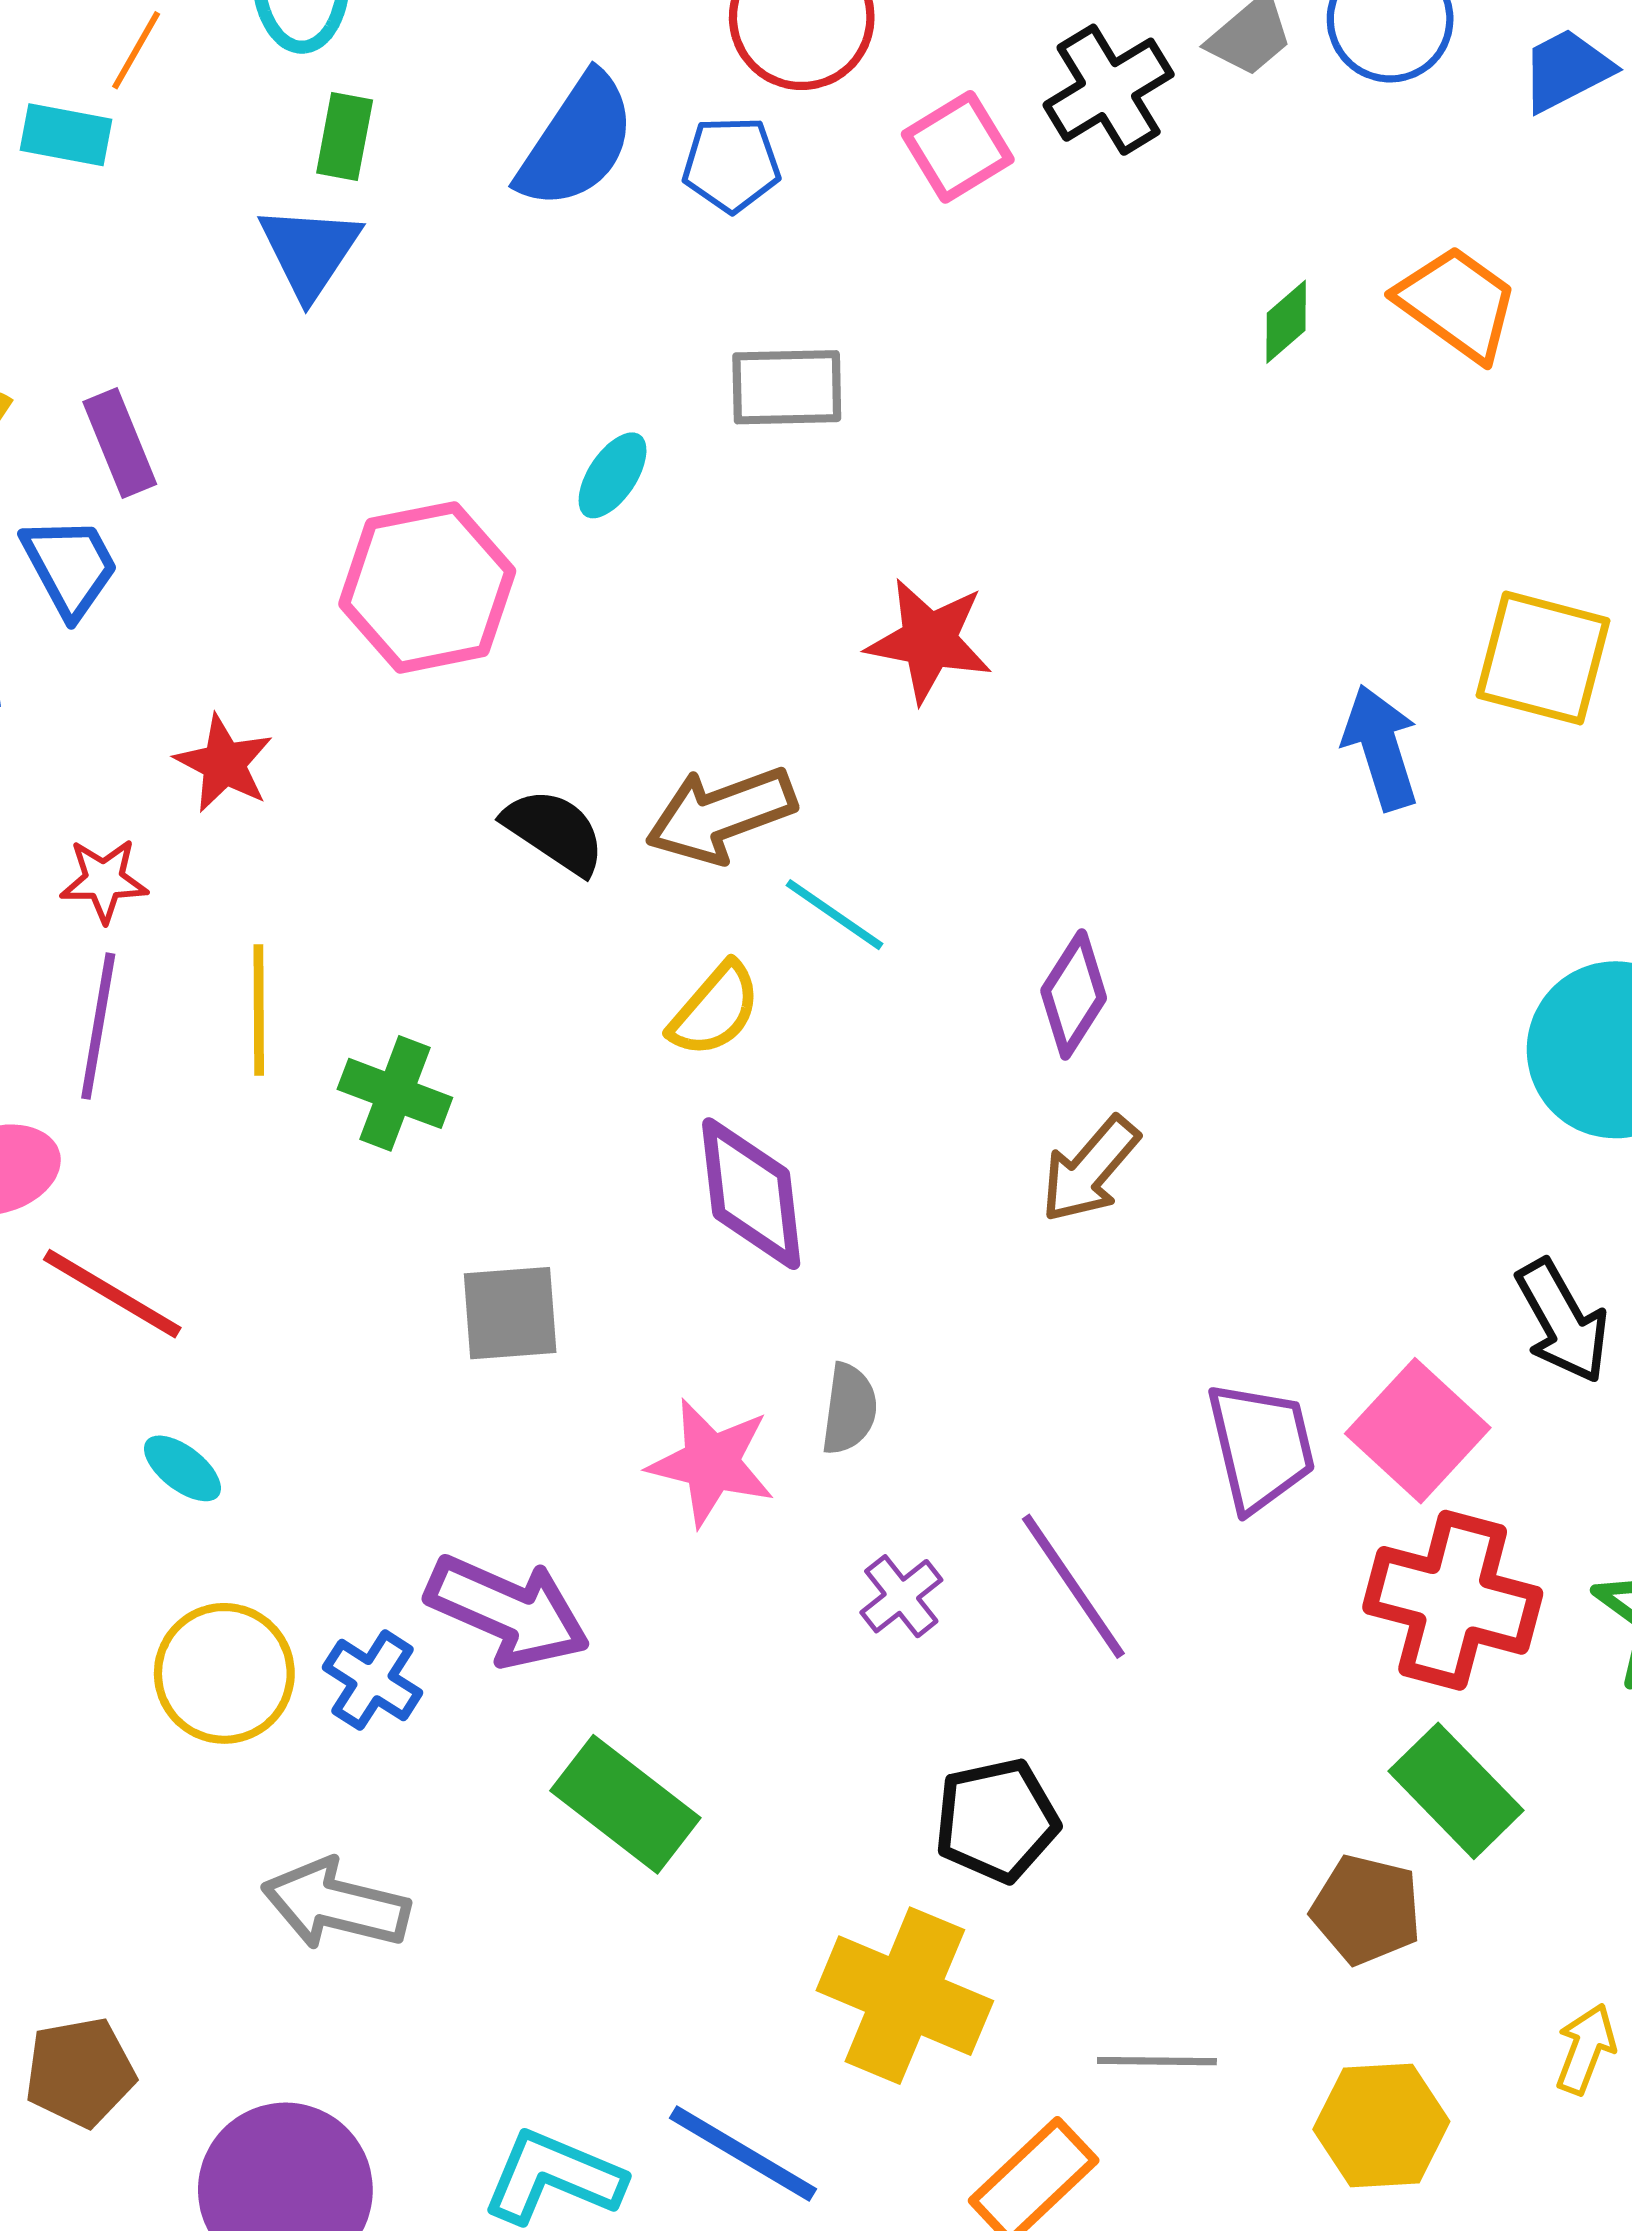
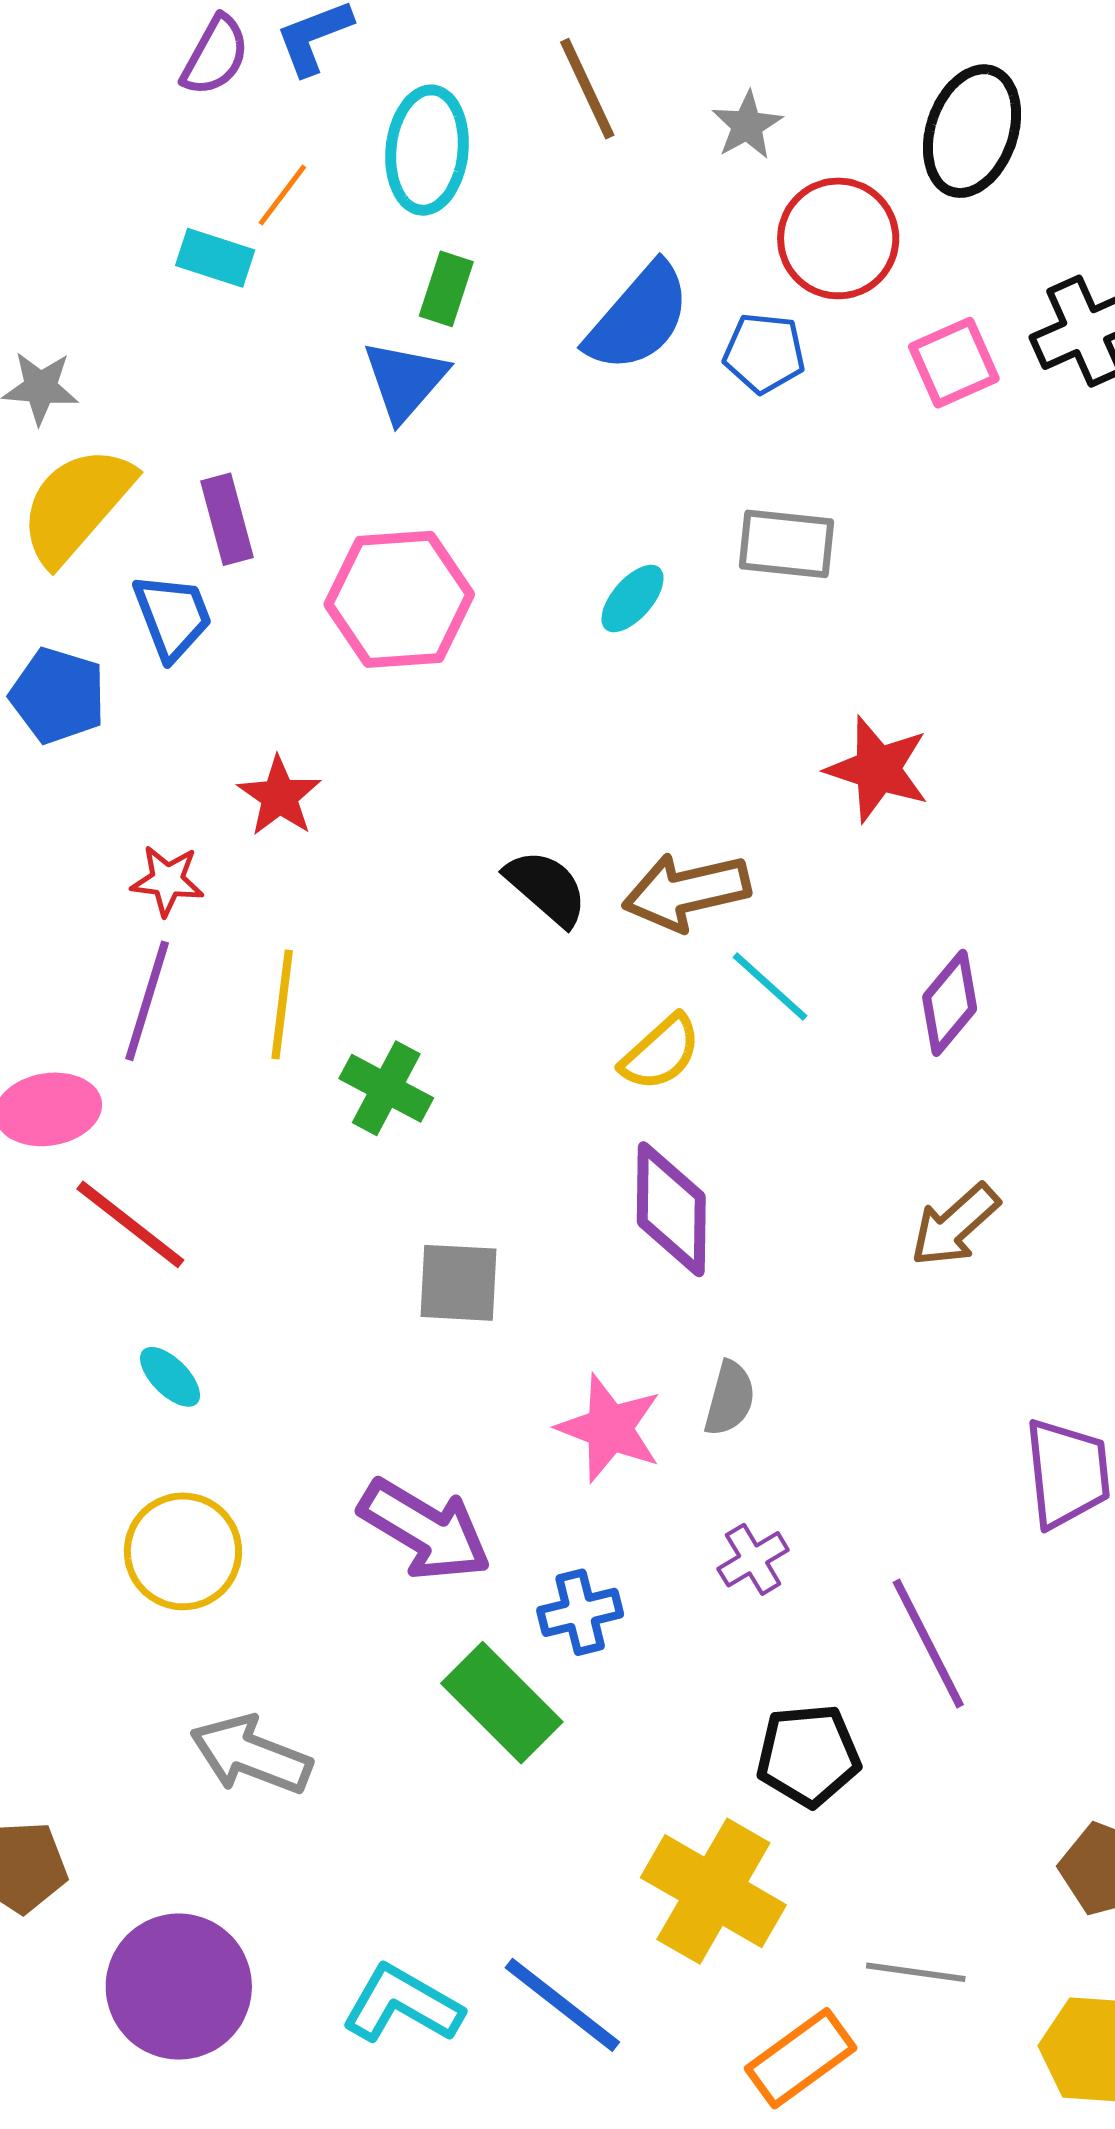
pink hexagon: (427, 587) -> (399, 599), moved
purple diamond: (1074, 994) -> (950, 1003), moved
purple line: (1073, 1586) -> (928, 1643), moved
blue cross: (373, 1680) -> (580, 1612), moved, turned 36

